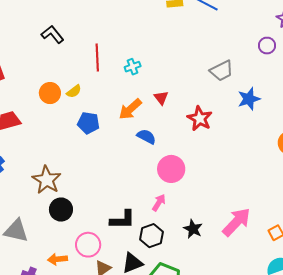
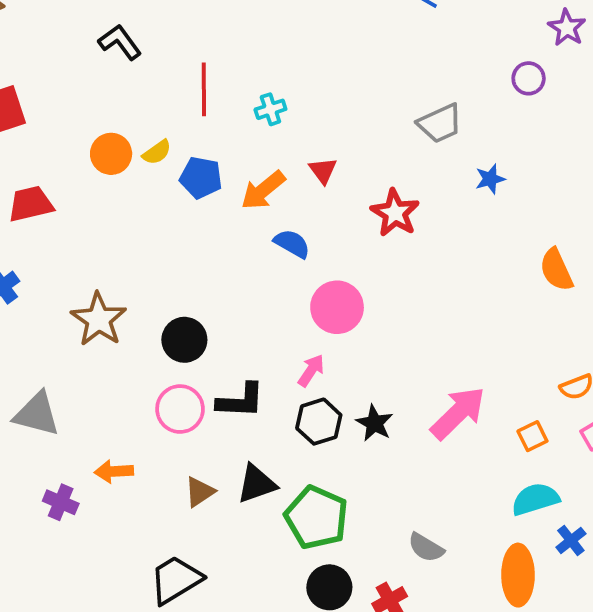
blue star: (249, 99) -> (490, 179), size x0.7
blue pentagon: (89, 123) -> (201, 178), moved
black circle: (61, 210) -> (184, 340), moved
black hexagon: (151, 236) -> (319, 422), moved
pink circle: (88, 245) -> (180, 409), moved

